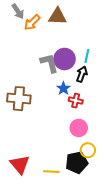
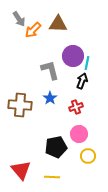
purple circle: (65, 59) -> (73, 56), moved
blue star: (63, 88) -> (50, 98), moved
red cross: (76, 101) -> (76, 107), turned -32
black pentagon: (77, 162) -> (56, 147), moved

